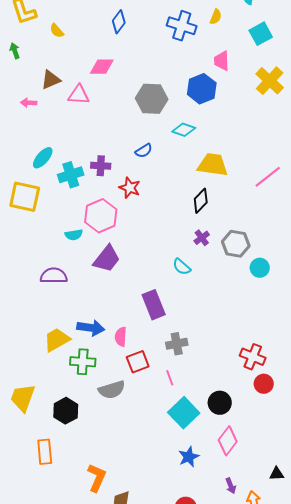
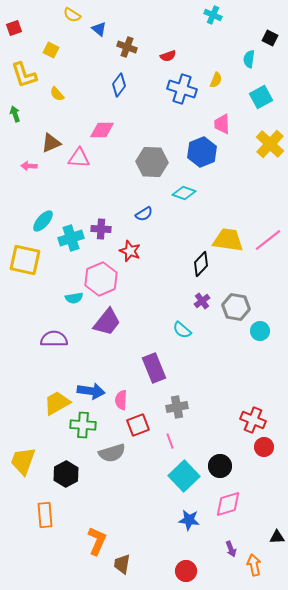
yellow trapezoid: (213, 165) -> (228, 240), moved
pink diamond: (228, 441) -> (228, 504), turned 36
blue star: (189, 457) -> (189, 520), turned 30

